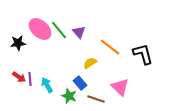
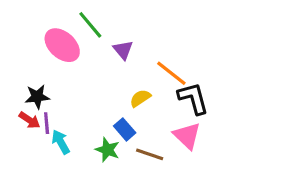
green line: (59, 30) -> (90, 25), moved
black star: (18, 43) -> (37, 97), moved
black L-shape: (143, 54) -> (193, 98), moved
cyan arrow: (47, 85) -> (61, 142), moved

